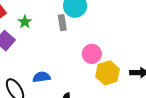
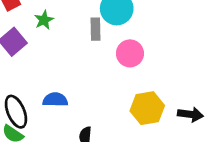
pink circle: (92, 54) -> (130, 53), moved

